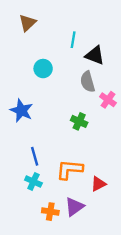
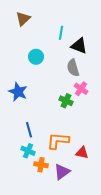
pink cross: (108, 100) -> (81, 89), moved
red triangle: (98, 184) -> (82, 153), turned 40
orange cross: (50, 212) -> (41, 165), moved

